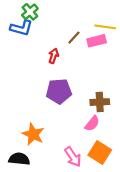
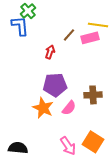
blue L-shape: (21, 28) -> (20, 26), turned -110
pink semicircle: (92, 123) -> (69, 108), moved
orange star: (33, 134) -> (43, 108), moved

